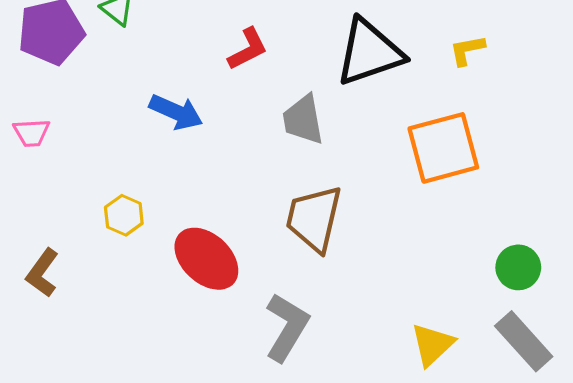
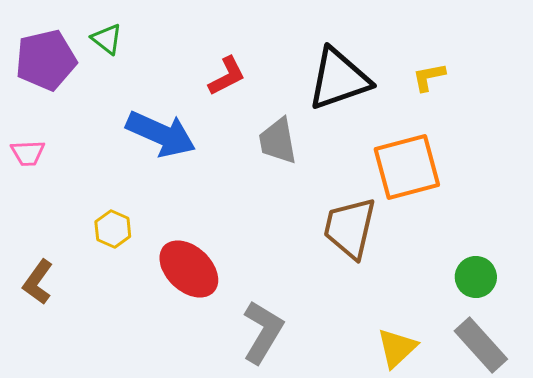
blue arrow: (176, 112) -> (161, 134), size x1.4
brown trapezoid: (314, 219) -> (350, 228), moved

